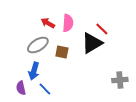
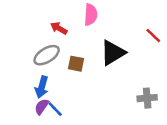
pink semicircle: (68, 23) -> (91, 15), moved
red line: (102, 29) -> (153, 36), moved
purple semicircle: (21, 88) -> (42, 107), moved, turned 48

